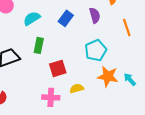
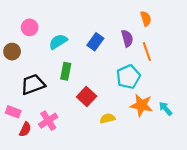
orange line: (127, 27) -> (147, 52), moved
red square: (58, 68) -> (87, 96), turned -30
pink cross: (51, 97) -> (48, 121), moved, turned -36

